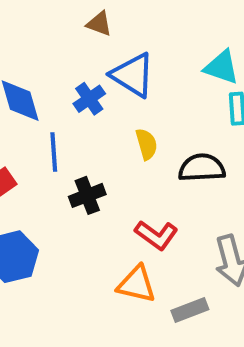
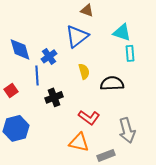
brown triangle: (99, 24) -> (87, 10), moved
blue triangle: (133, 75) -> (77, 36), turned 50
blue cross: (89, 99) -> (49, 56), moved

